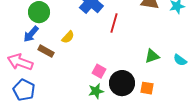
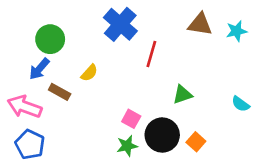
green triangle: (152, 56) -> (182, 95), moved
orange square: (147, 88) -> (196, 142), turned 32

